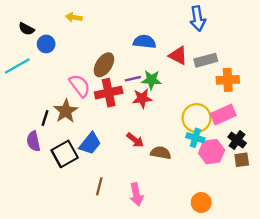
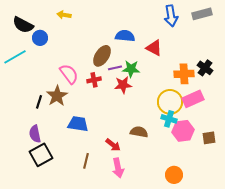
black semicircle: (26, 29) -> (23, 25), size x1.5
gray rectangle: (206, 60) -> (202, 14), moved
brown ellipse: (104, 65) -> (102, 56), moved
orange cross: (228, 80) -> (184, 74), moved
red cross: (109, 93) -> (94, 80), size x0.6
red arrow: (135, 140) -> (113, 145), moved
black cross: (237, 140) -> (205, 68), moved
purple semicircle: (33, 141) -> (35, 134), moved
blue trapezoid: (90, 143) -> (78, 124), turned -120
black square: (65, 154) -> (41, 155), moved

